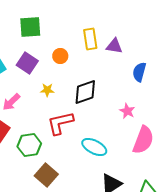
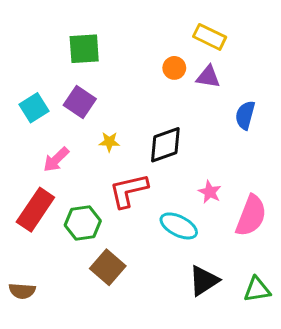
yellow rectangle: (90, 39) -> (210, 37), moved, turned -55
orange circle: (60, 56) -> (174, 68), moved
pink star: (127, 111) -> (210, 192), moved

